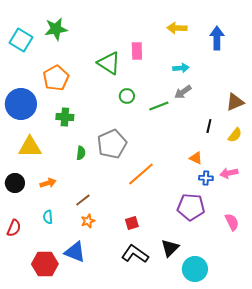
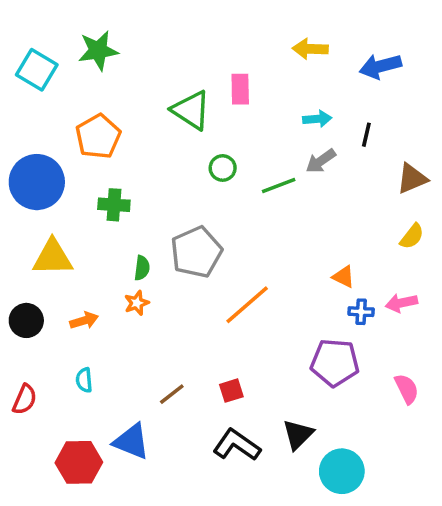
blue arrow: (217, 38) -> (380, 66), turned -105
black line: (209, 126) -> (366, 135), moved
brown line: (83, 200) -> (172, 394), moved
orange star: (88, 221) -> (137, 303), moved

